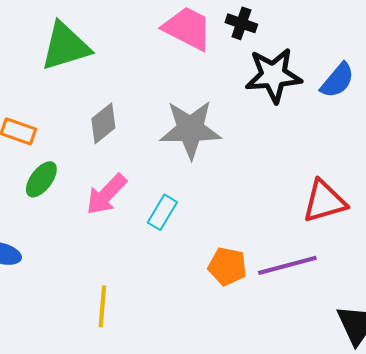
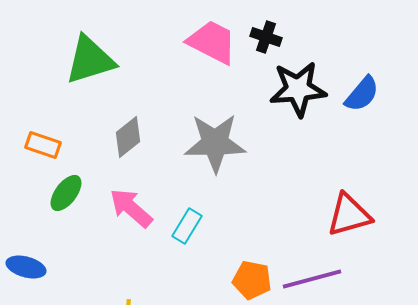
pink arrow: (106, 194) -> (131, 208), turned 87

